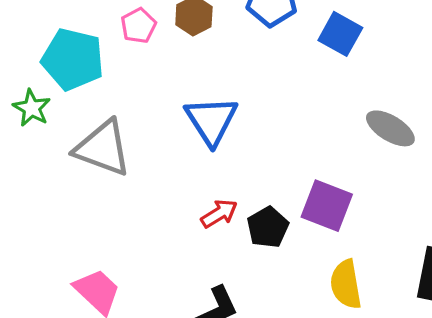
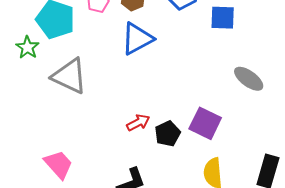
blue square: (340, 34) -> (223, 18), turned -32
blue triangle: (211, 121) -> (137, 39), moved, turned 30

